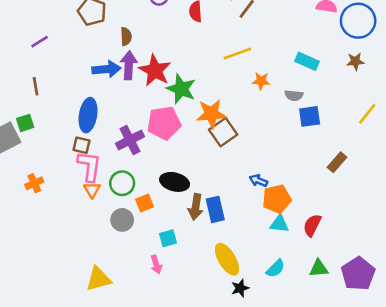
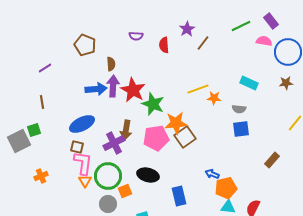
yellow line: (237, 53) -> (198, 89), moved
blue ellipse: (88, 115) -> (82, 124), turned 55
blue square: (310, 116) -> (241, 129), moved
pink pentagon: (164, 123) -> (156, 138), moved
green circle: (122, 183) -> (108, 176), size x1.4
brown arrow: (196, 207) -> (126, 130), moved

